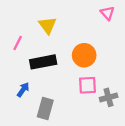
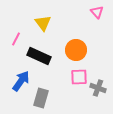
black rectangle: (43, 62) -> (39, 56), turned 35
blue arrow: (23, 90) -> (21, 81), size x1.5
gray cross: (109, 97) -> (98, 88), turned 35

